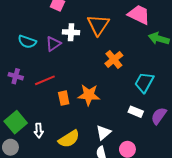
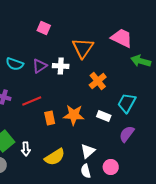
white cross: (71, 32) -> (61, 66), moved
white rectangle: (136, 112) -> (104, 116), moved
purple semicircle: (159, 116) -> (127, 134), moved

